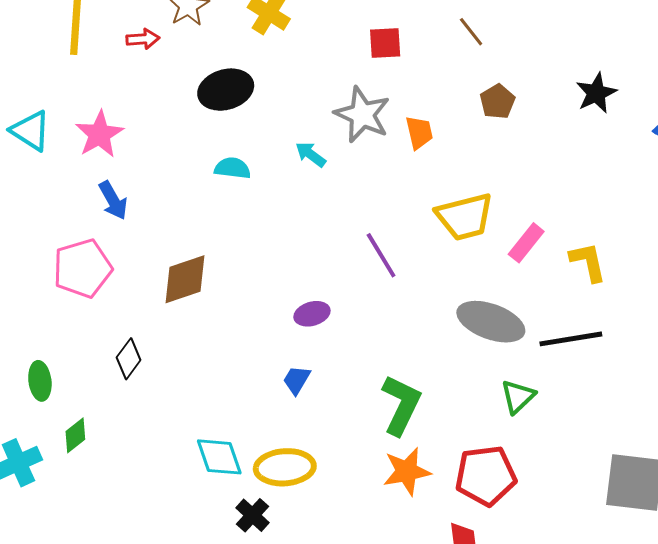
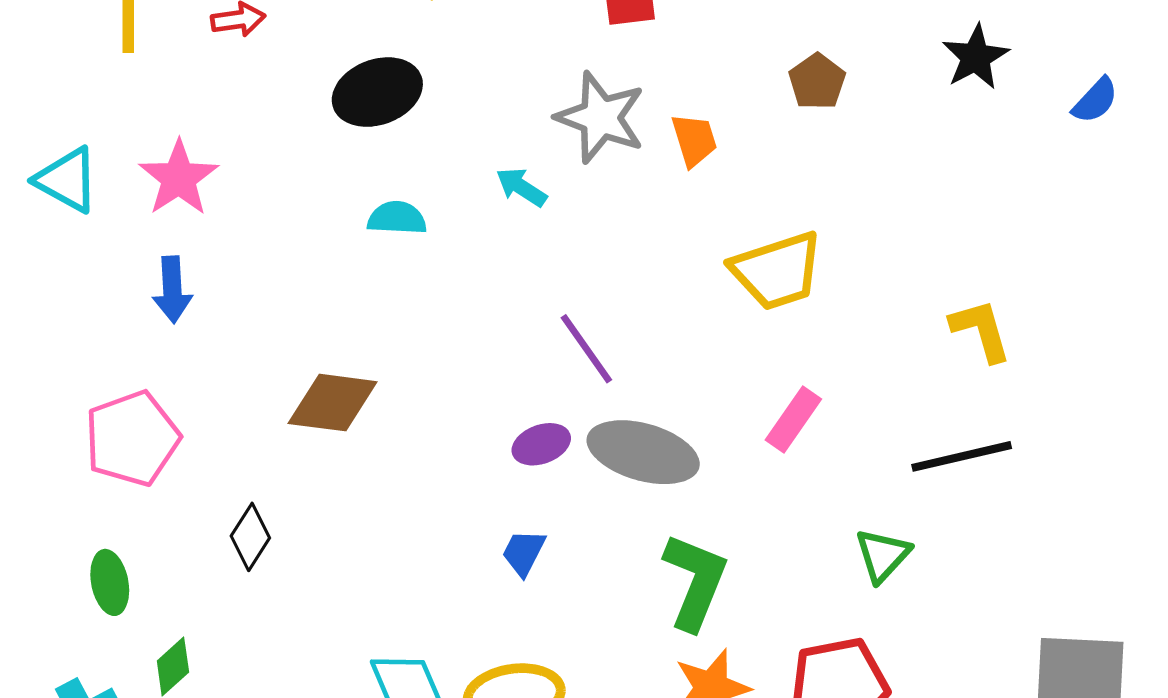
blue arrow: (113, 200) -> (172, 290), moved, turned 30
pink rectangle: (526, 243) -> (793, 420), moved
purple line: (381, 255) -> (586, 349), moved
pink pentagon: (82, 268) -> (132, 438), moved
brown diamond: (185, 279) -> (333, 403), turned 30
gray ellipse: (491, 322) -> (643, 452), moved

